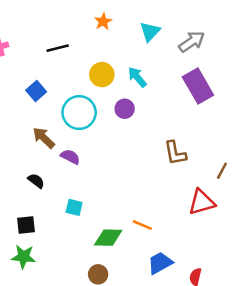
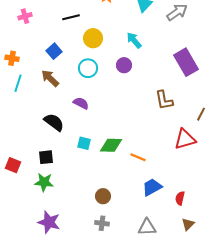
yellow circle: (102, 75) -> (93, 38), moved
purple rectangle: (198, 86) -> (186, 62), moved
cyan circle: (79, 113) -> (88, 68), size x0.7
brown arrow: (44, 138) -> (50, 78), moved
black semicircle: (36, 181) -> (54, 122), size x1.5
green diamond: (108, 238) -> (111, 145), moved

